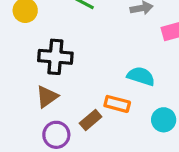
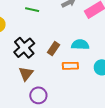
black cross: (55, 57) -> (24, 48), turned -30
brown rectangle: (91, 120) -> (53, 49), moved

